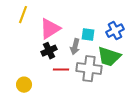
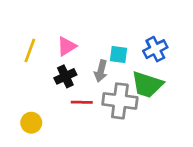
yellow line: (23, 15) -> (30, 50), moved
pink triangle: (50, 29) -> (67, 46), size x0.7

